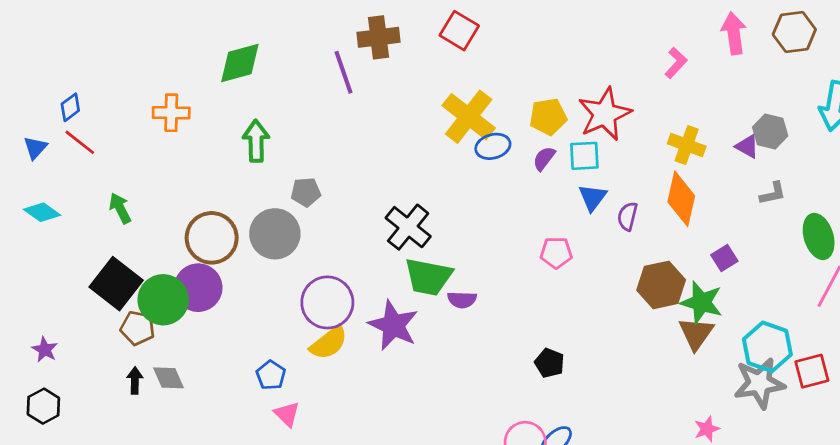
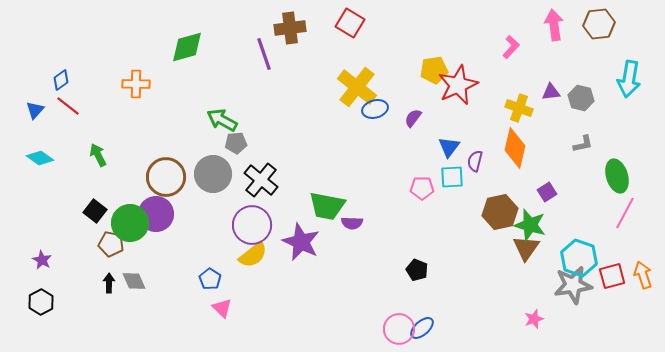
yellow pentagon: (548, 117) -> (434, 70), moved
green arrow: (256, 141) -> (222, 120), moved, turned -60
purple triangle: (747, 146) -> (551, 92), moved, turned -36
cyan square: (584, 156) -> (452, 177), moved
black cross: (408, 227) -> (261, 180), moved
black square: (116, 284) -> (95, 211), size x0.6

